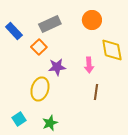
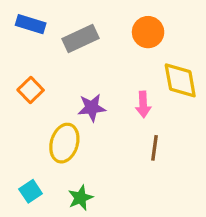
blue rectangle: (14, 31) -> (31, 24), moved, turned -30
orange square: (39, 47) -> (31, 90), moved

